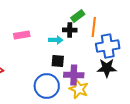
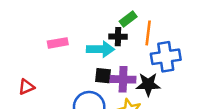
cyan arrow: (56, 40) -> (100, 49), size x1.5
black star: (107, 68) -> (148, 84), moved
purple cross: (74, 75) -> (123, 79), moved

